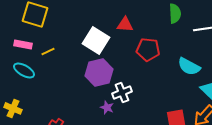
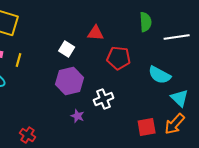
white square: (96, 40) -> (67, 49), size x0.6
yellow line: (48, 51) -> (19, 60), turned -48
white cross: (122, 92) -> (104, 99), moved

